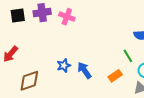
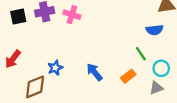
blue star: (64, 66) -> (55, 68), moved

